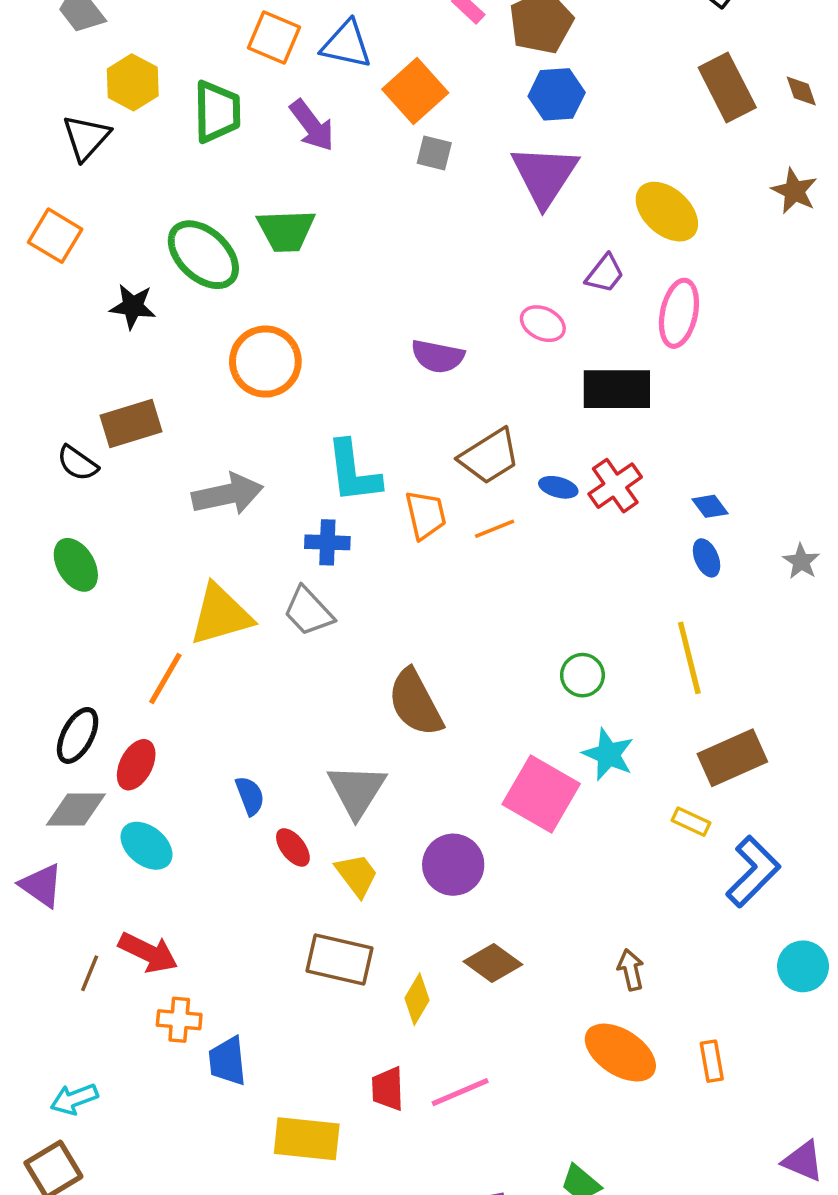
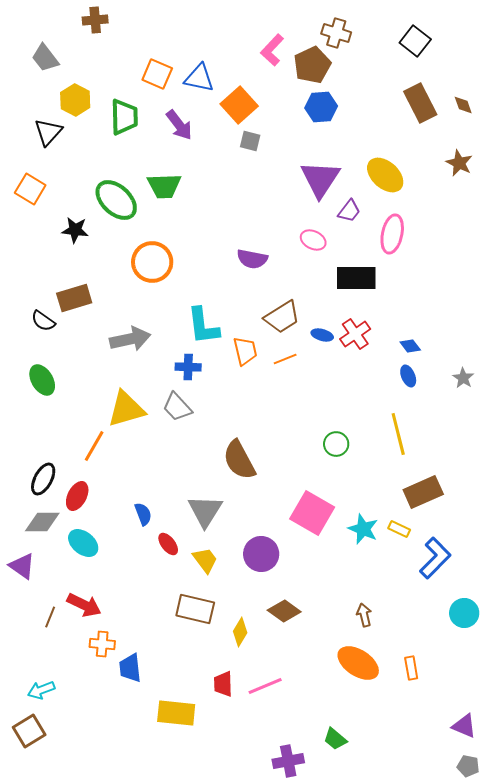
purple triangle: (545, 175) -> (320, 179), moved
cyan star: (608, 754) -> (363, 529), moved

